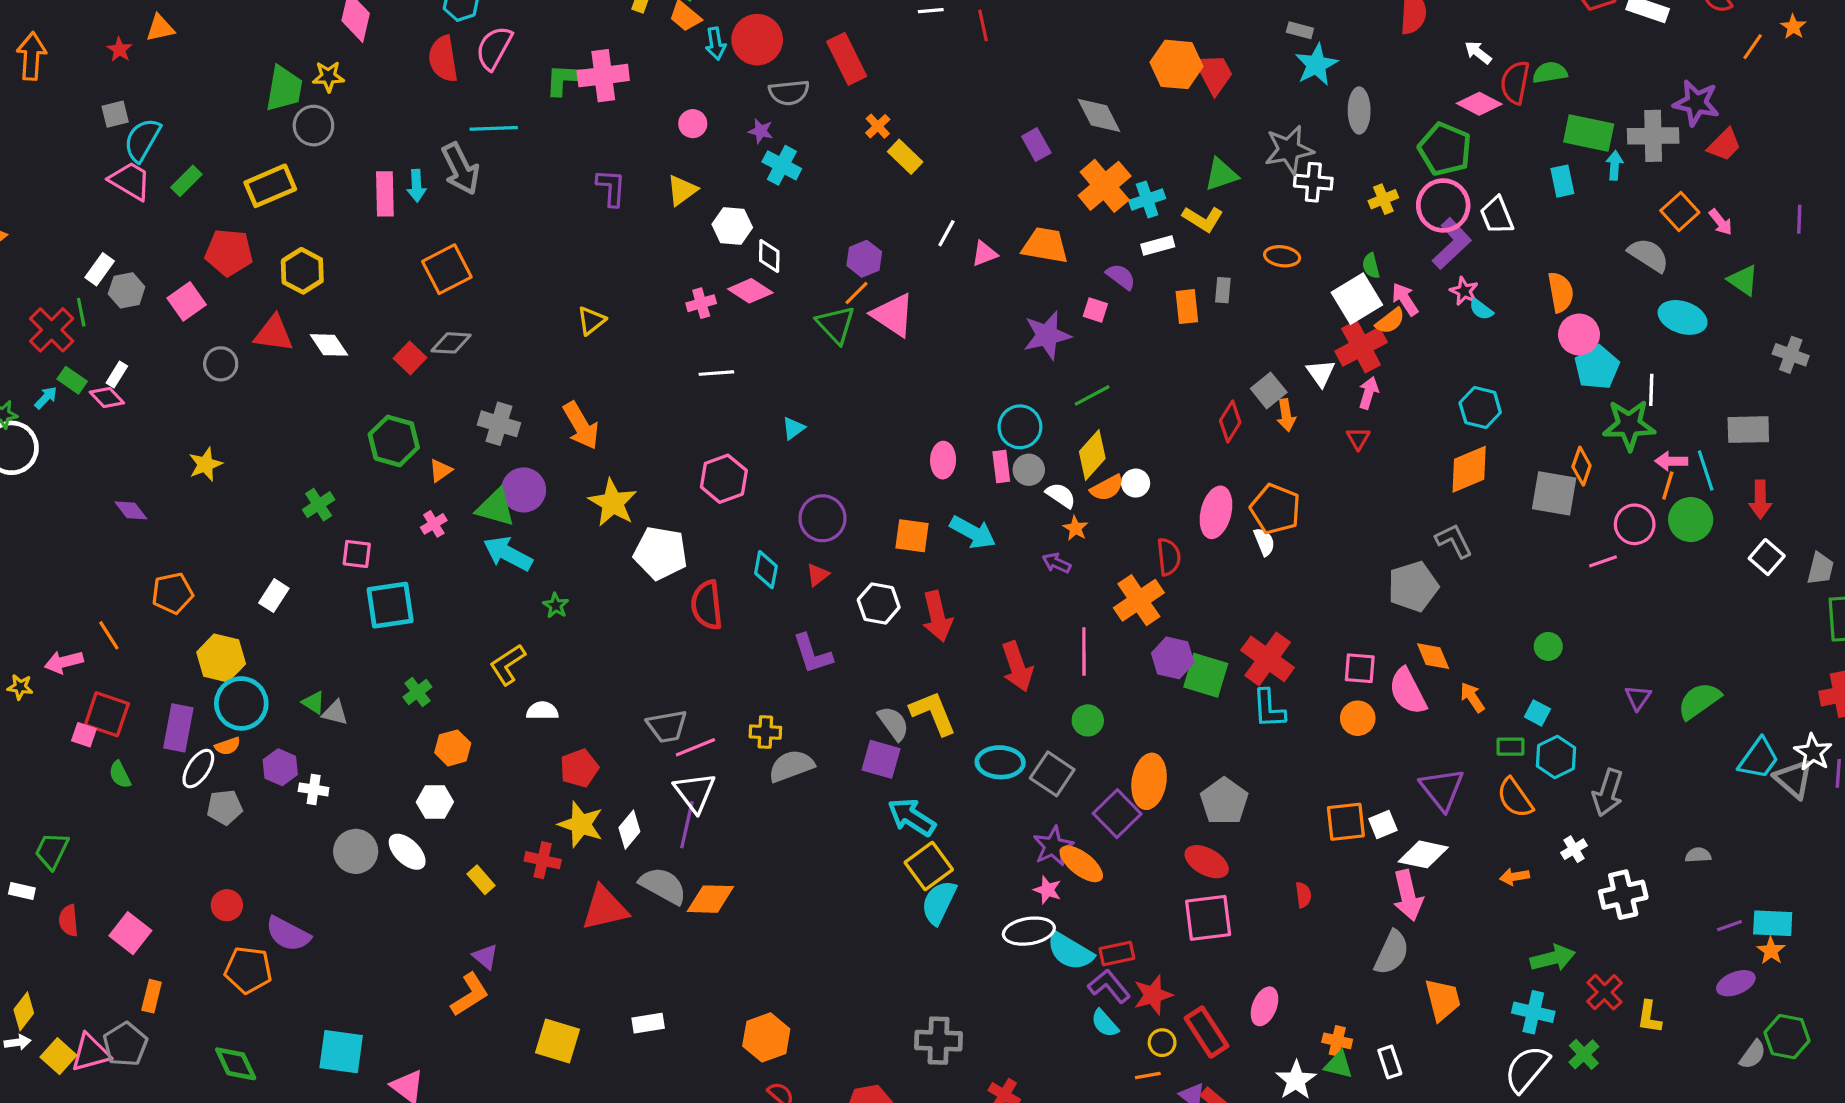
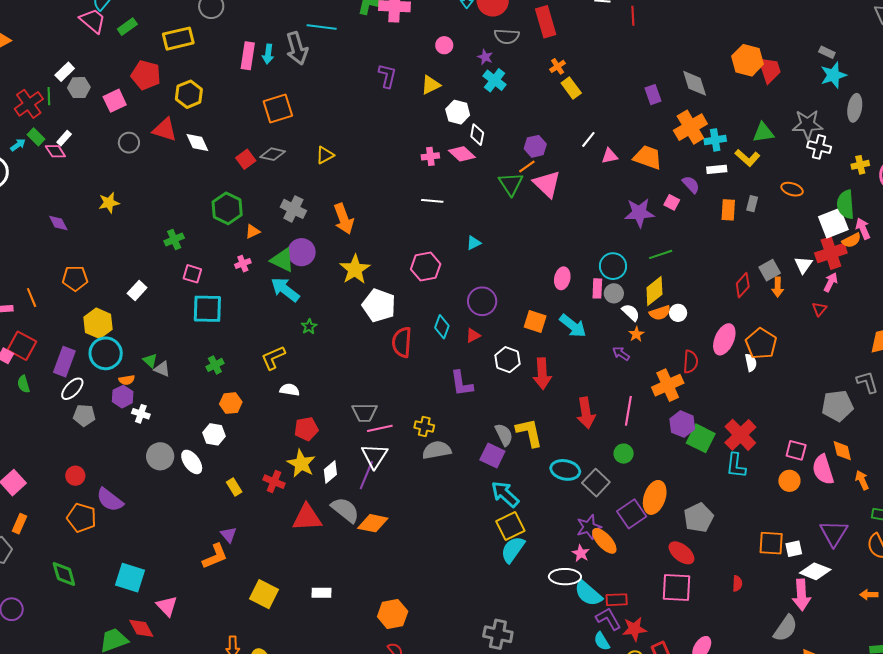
green semicircle: (1371, 266) -> (846, 204), size x1.8
yellow triangle: (591, 321) -> (325, 155), moved
orange semicircle: (228, 746) -> (127, 380), moved

